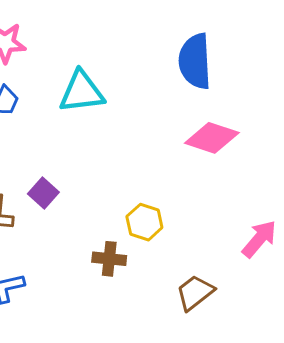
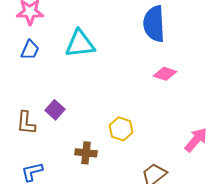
pink diamond: (212, 138) -> (165, 74), size x0.7
brown cross: (109, 259) -> (86, 153), moved

